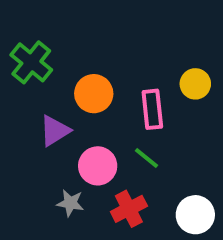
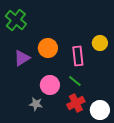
green cross: (31, 62) -> (16, 20), moved
purple triangle: (55, 131) -> (22, 58), moved
red cross: (129, 209) -> (76, 103), moved

